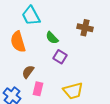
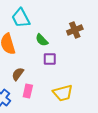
brown cross: (85, 28) -> (75, 30), turned -35
purple square: (60, 57) -> (50, 59), turned -32

